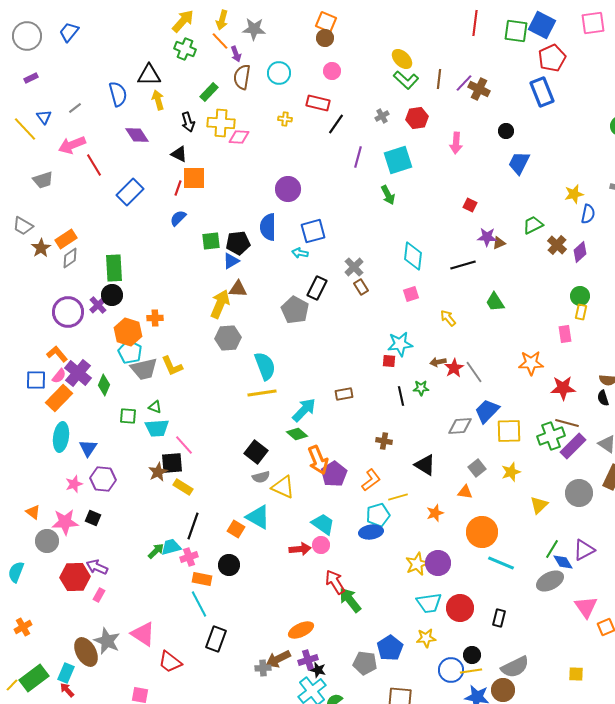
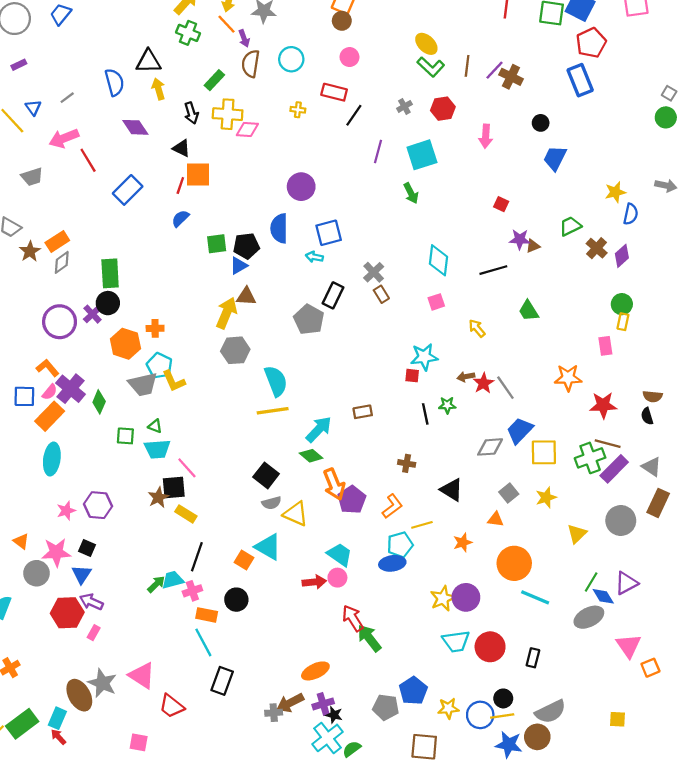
cyan pentagon: (130, 352) -> (159, 366), moved
blue triangle: (88, 448) -> (81, 574), moved
yellow star: (426, 638) -> (448, 708), moved

